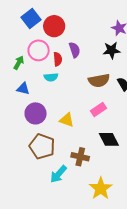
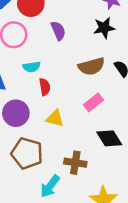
red semicircle: (58, 59) -> (45, 87), moved

